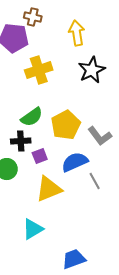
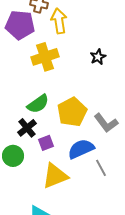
yellow arrow: (77, 33) -> (59, 21), moved
black star: (92, 70) -> (98, 57), size x0.6
black cross: (21, 141) -> (27, 128), turned -36

